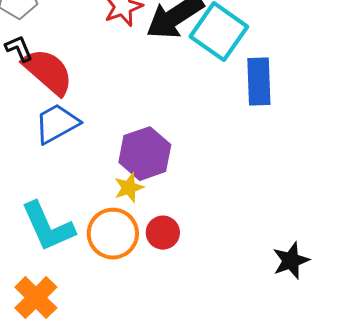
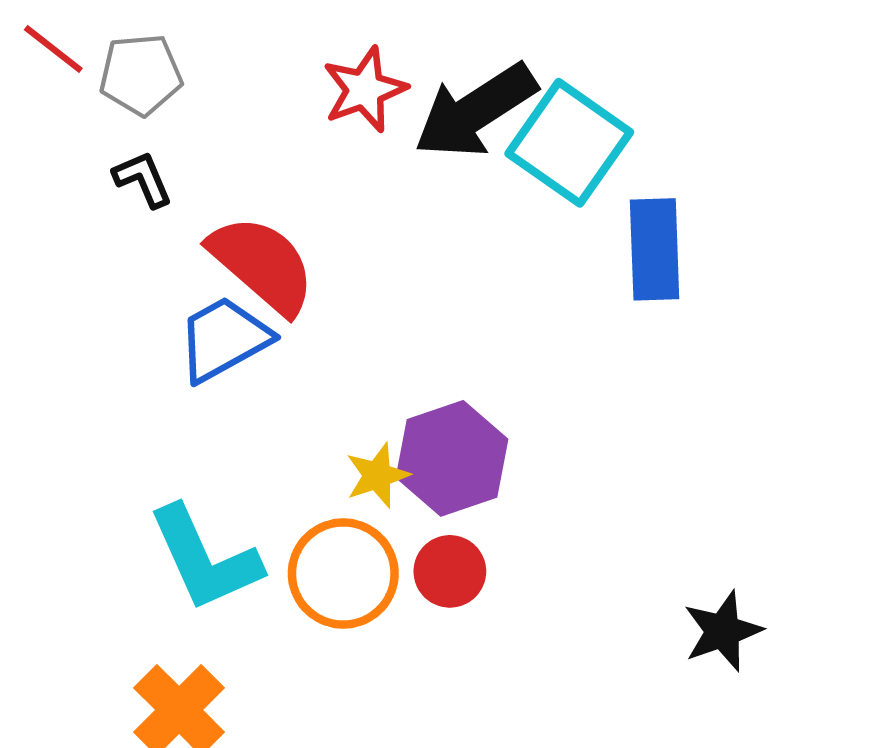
red semicircle: (48, 72) -> (262, 264), moved
purple hexagon: (145, 154) -> (452, 458), moved

